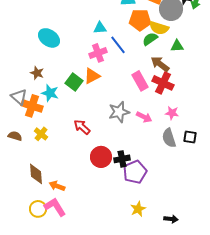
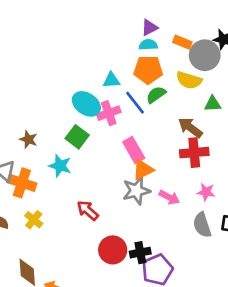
orange pentagon: (140, 20) -> (148, 70), moved
cyan ellipse: (49, 38) -> (86, 104), moved
green semicircle: (150, 39) -> (156, 95), moved
orange triangle: (92, 76) -> (143, 170), moved
pink rectangle: (140, 81) -> (134, 150), moved
green square: (74, 82) -> (77, 137), moved
red cross: (163, 83) -> (194, 153), turned -30
cyan star: (50, 93) -> (60, 166), moved

